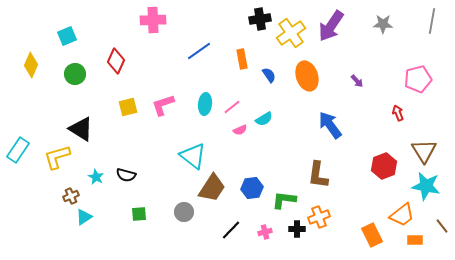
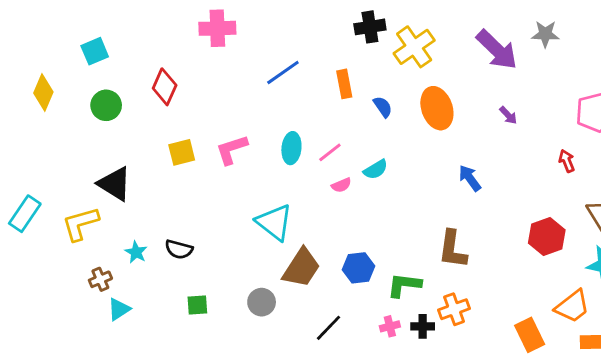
purple arrow: (331, 26) -> (497, 50), moved, turned -80
blue arrow: (330, 125) -> (470, 178), size x0.7
pink cross: (265, 232) -> (390, 326), moved

